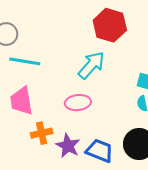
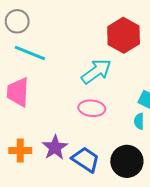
pink ellipse: (78, 103) -> (92, 108), moved
orange cross: (42, 133) -> (20, 151), moved

